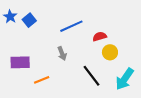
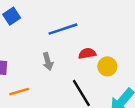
red semicircle: (100, 37) -> (87, 53), moved

